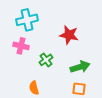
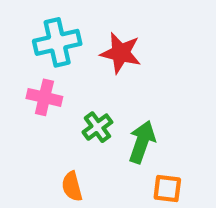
red star: (69, 35) -> (121, 53), moved
green arrow: (80, 67) -> (142, 142), moved, turned -54

